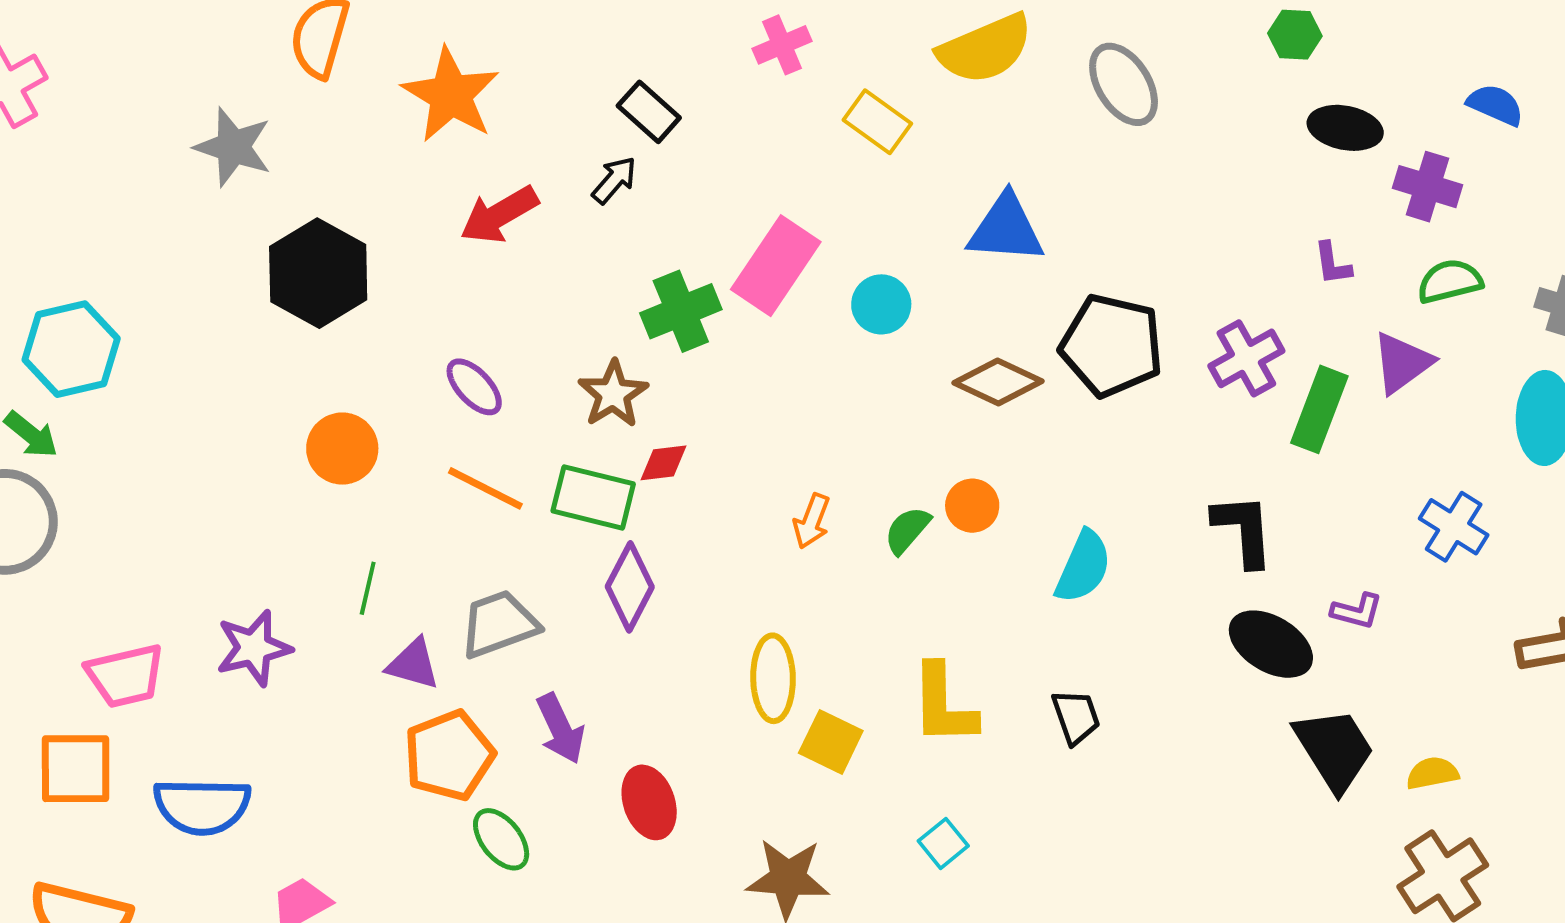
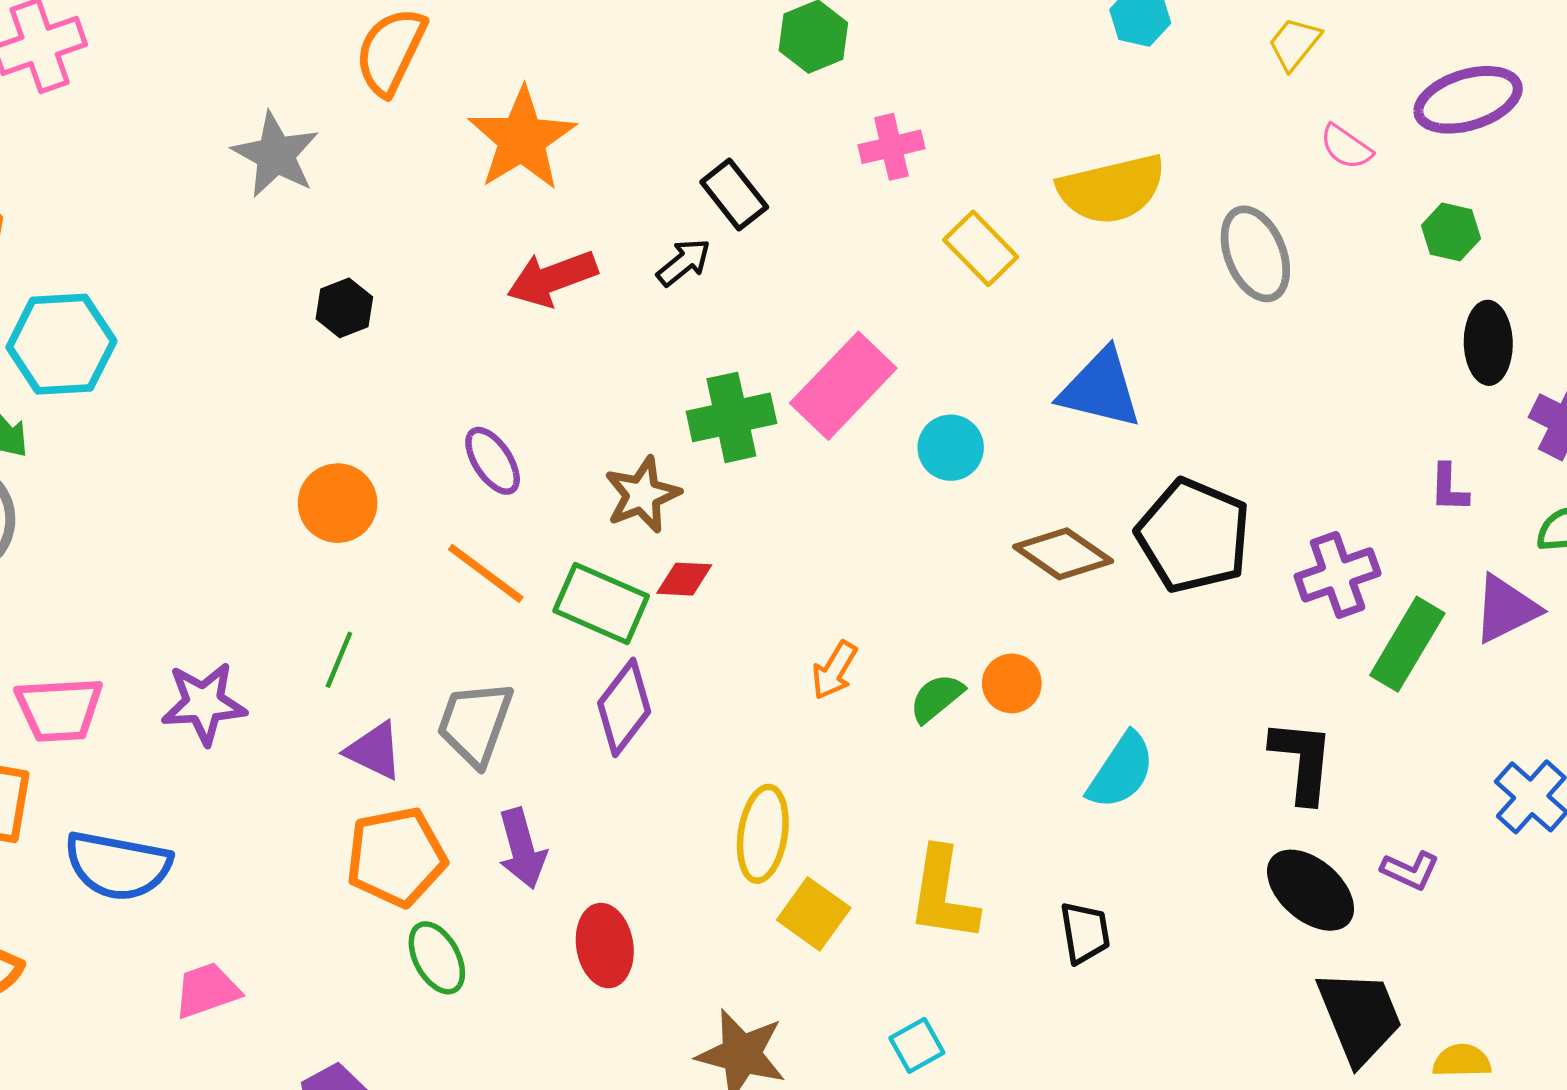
black ellipse: (1345, 128) -> (1488, 343), turned 68
black hexagon: (318, 273) -> (344, 308), size x0.5
gray trapezoid: (499, 624) -> (475, 723), turned -60

